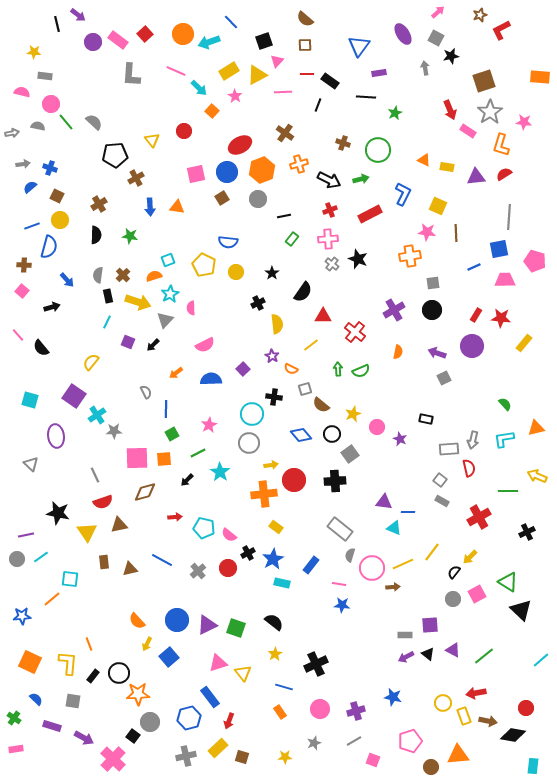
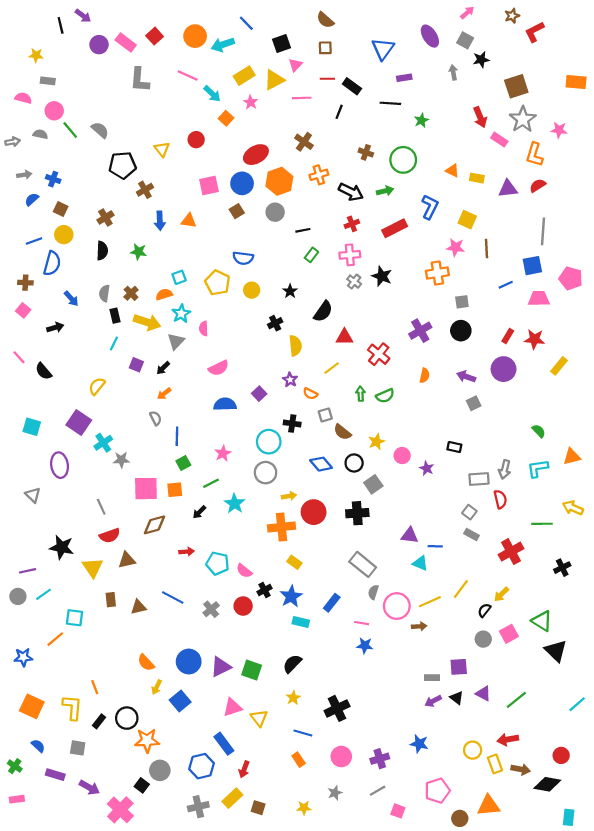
orange arrow: (176, 373) -> (164, 394), moved
black semicircle: (274, 622) -> (292, 664), turned -84

